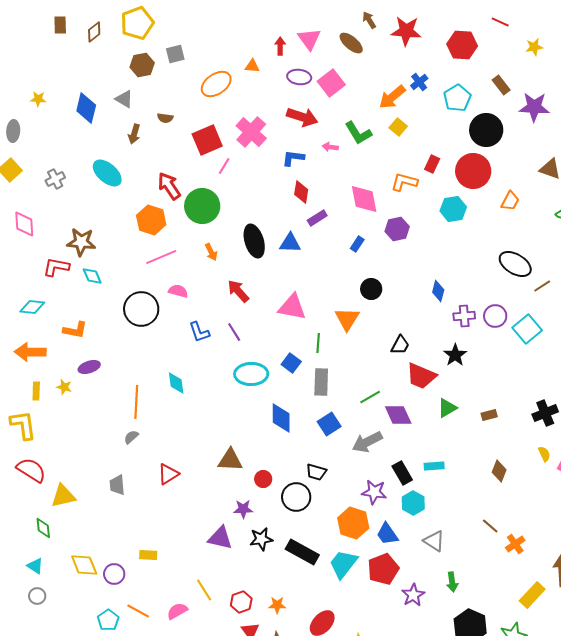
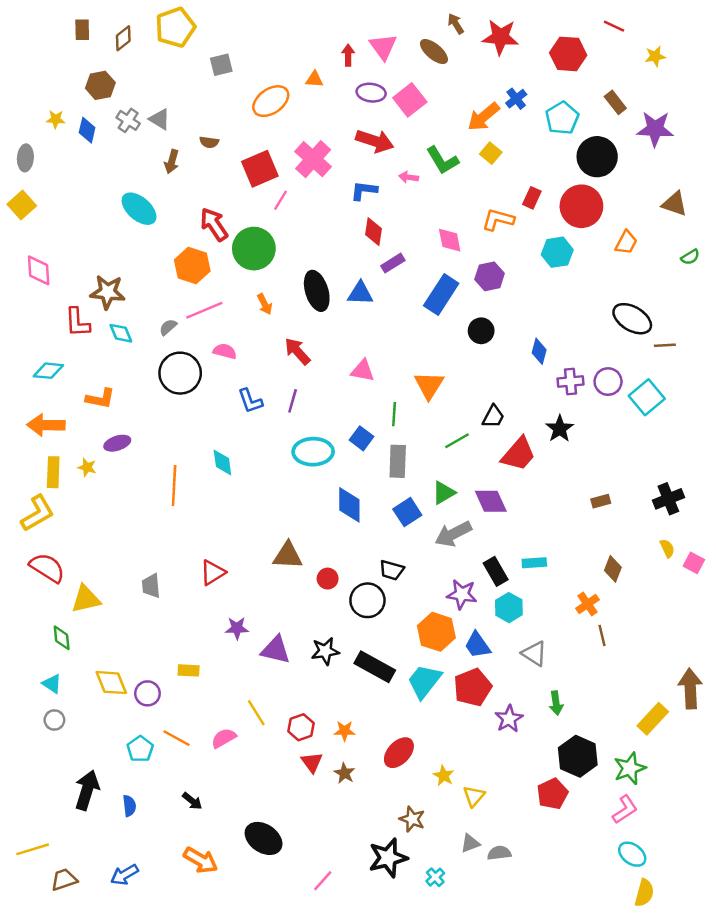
brown hexagon: (142, 65) -> (100, 85), moved
blue diamond: (86, 108) -> (87, 130), moved, size x0.7
gray cross: (55, 179) -> (128, 120), moved, turned -30
pink diamond: (364, 199) -> (450, 240), size x0.7
blue rectangle: (357, 244) -> (441, 295), size x2.0
red L-shape: (56, 267) -> (77, 322), turned -104
brown line: (542, 286) -> (665, 345), turned 30
black circle: (371, 289) -> (481, 331), moved
pink triangle: (292, 307) -> (363, 371), size x0.7
purple line: (234, 332) -> (293, 401), turned 48
red trapezoid: (421, 376) -> (519, 454), turned -72
yellow rectangle: (36, 391) -> (53, 472), size x1.4
green line: (370, 397) -> (457, 441), moved
green triangle: (447, 408) -> (444, 493), moved
yellow L-shape: (23, 425) -> (37, 513), turned 68
gray semicircle: (131, 437) -> (168, 327), moved
purple star: (243, 509) -> (237, 628), moved
brown line: (490, 526) -> (602, 635), turned 36
orange cross: (515, 544) -> (587, 604), moved

